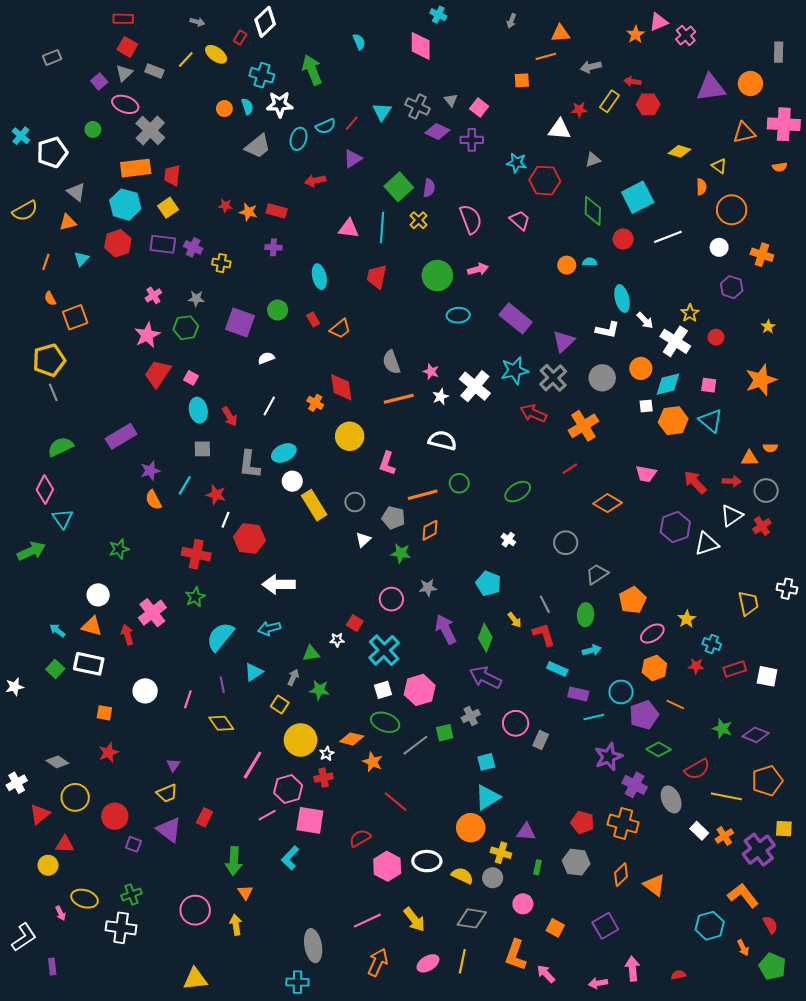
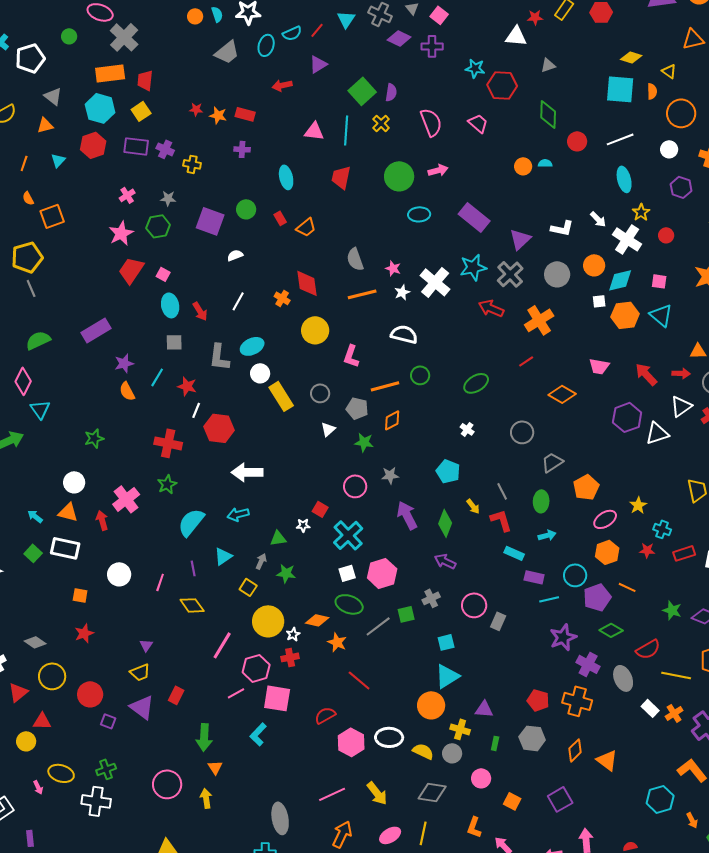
cyan square: (638, 197) -> (620, 89), moved, turned 32
cyan ellipse: (622, 299) -> (624, 179), moved
purple arrow: (485, 677) -> (445, 561), size x0.7
orange L-shape: (516, 955) -> (474, 827), size x0.7

